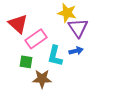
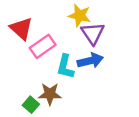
blue arrow: (76, 51) -> (90, 61), size x1.5
green square: (26, 62) -> (31, 105), moved, turned 32

